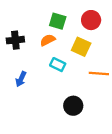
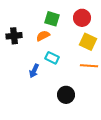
yellow square: (81, 47) -> (88, 42), moved
blue arrow: (21, 79) -> (34, 71), moved

